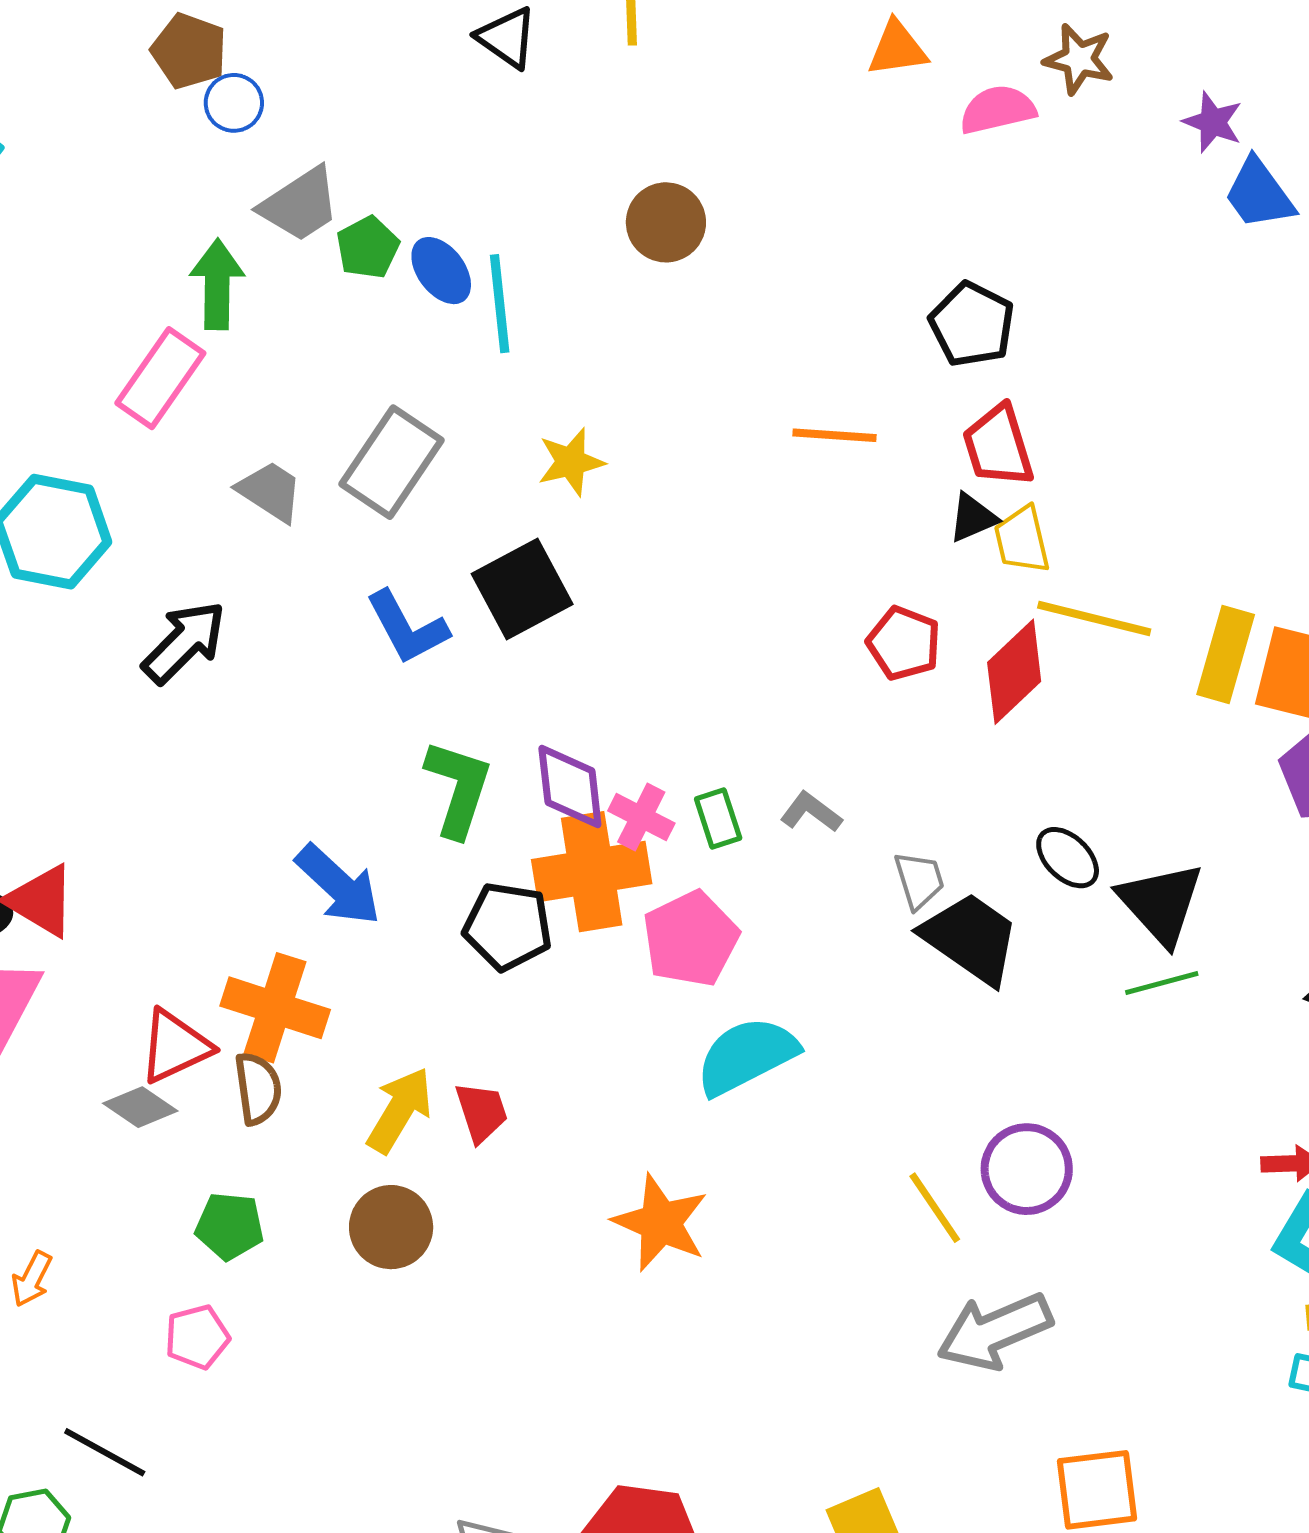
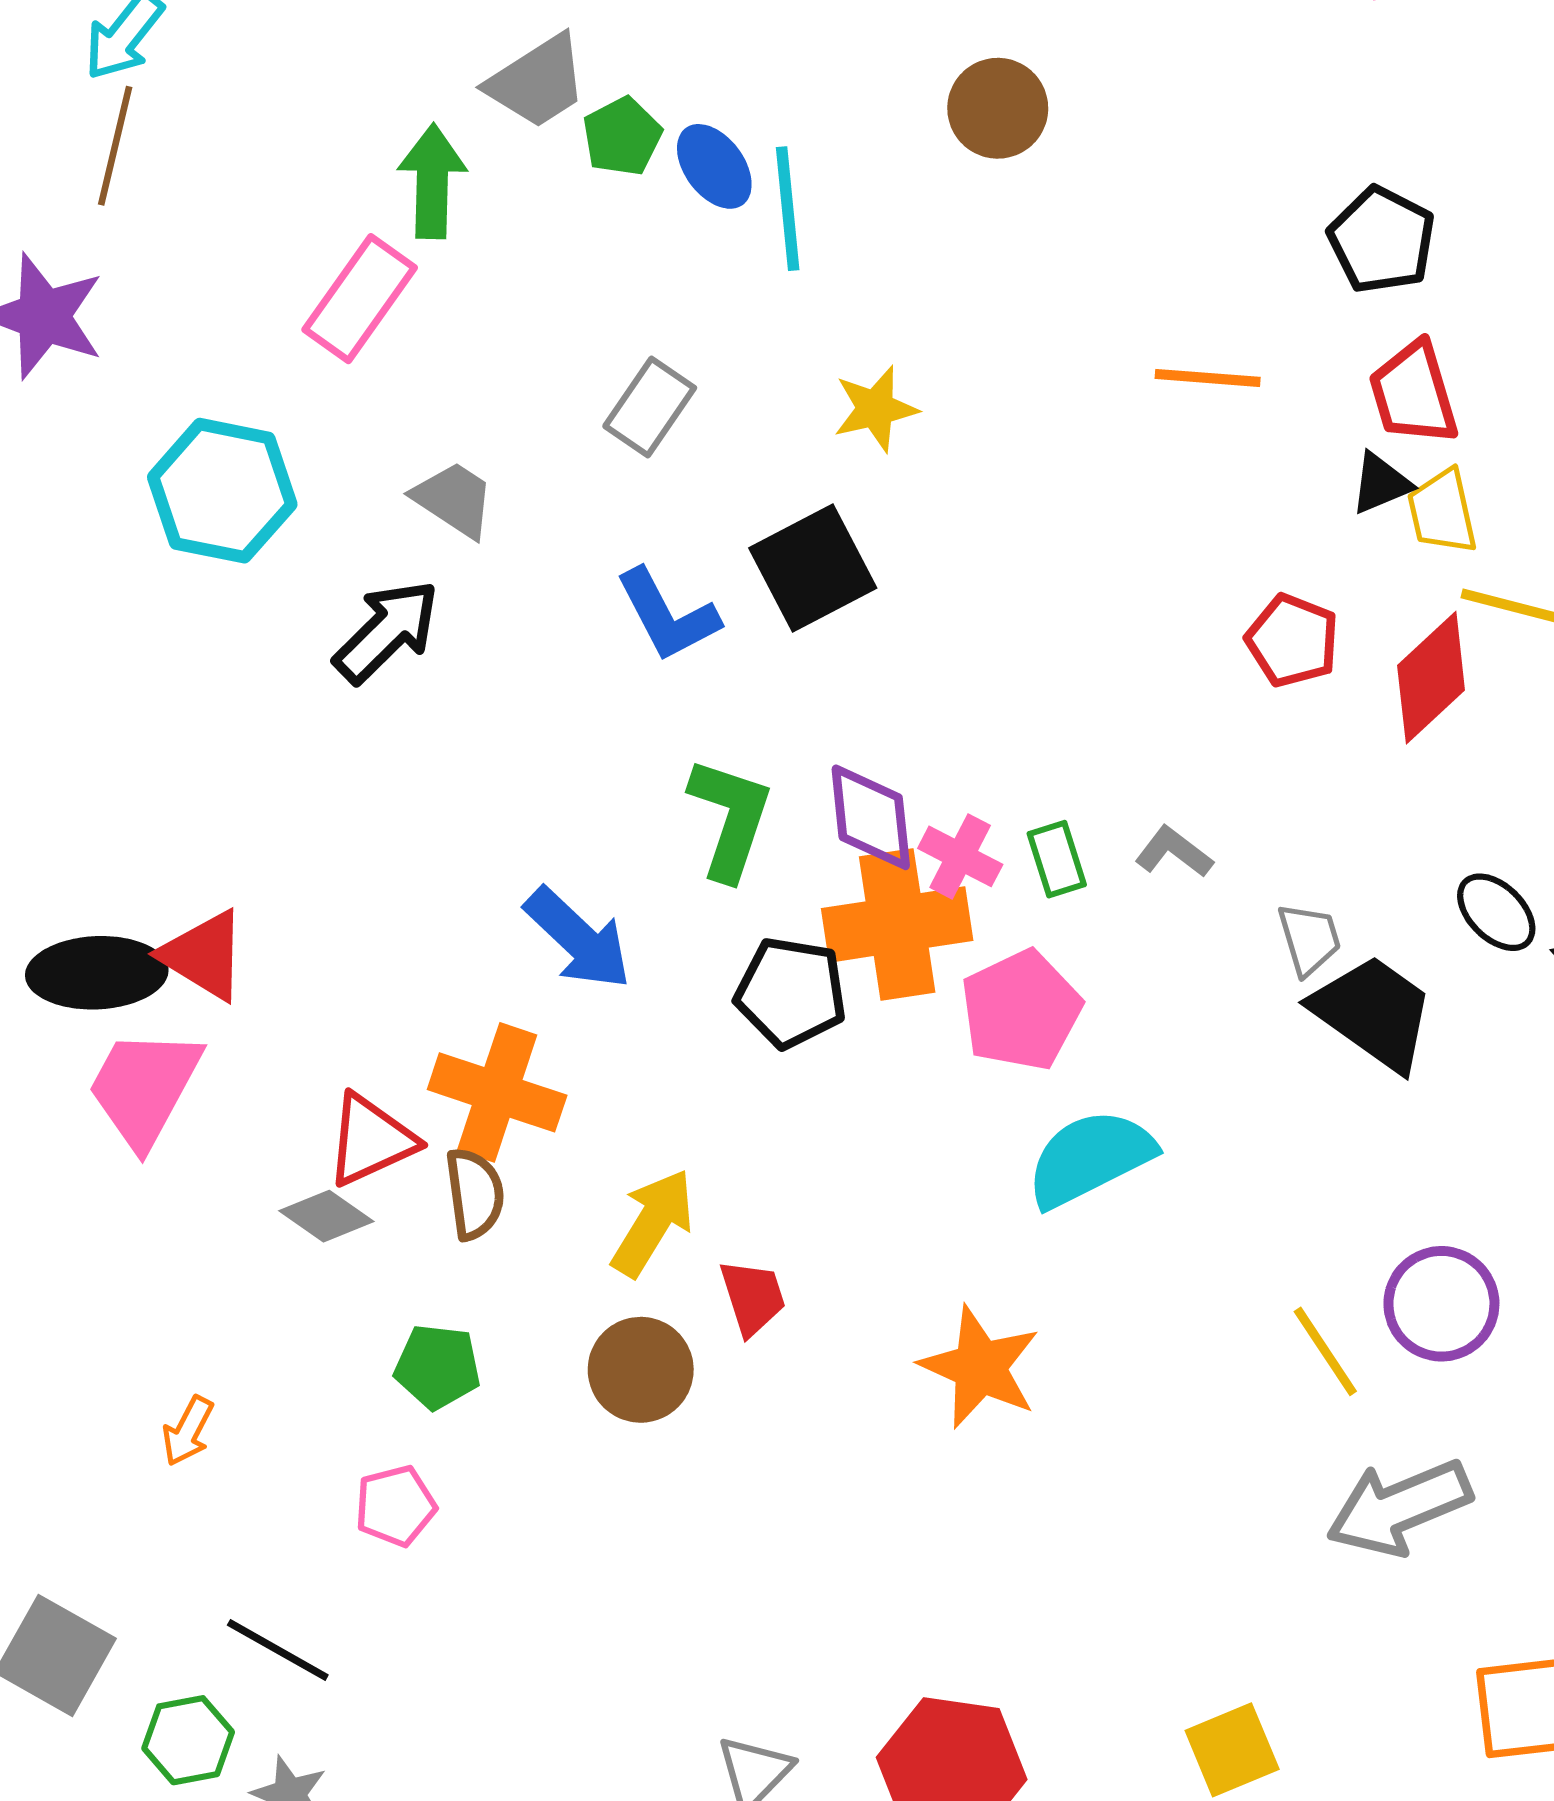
gray rectangle: (391, 462) -> (650, 407), size x0.7
gray trapezoid: (270, 491) -> (454, 499), moved
red trapezoid: (481, 1112) -> (753, 1297), moved

